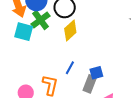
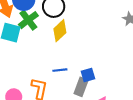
blue line: (70, 68) -> (60, 70), turned 56

